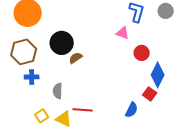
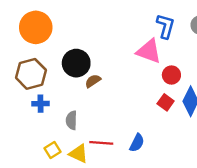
pink triangle: (123, 33) -> (149, 51), size x1.6
red square: (150, 94) -> (166, 102), moved
blue semicircle: (132, 110) -> (137, 143), moved

